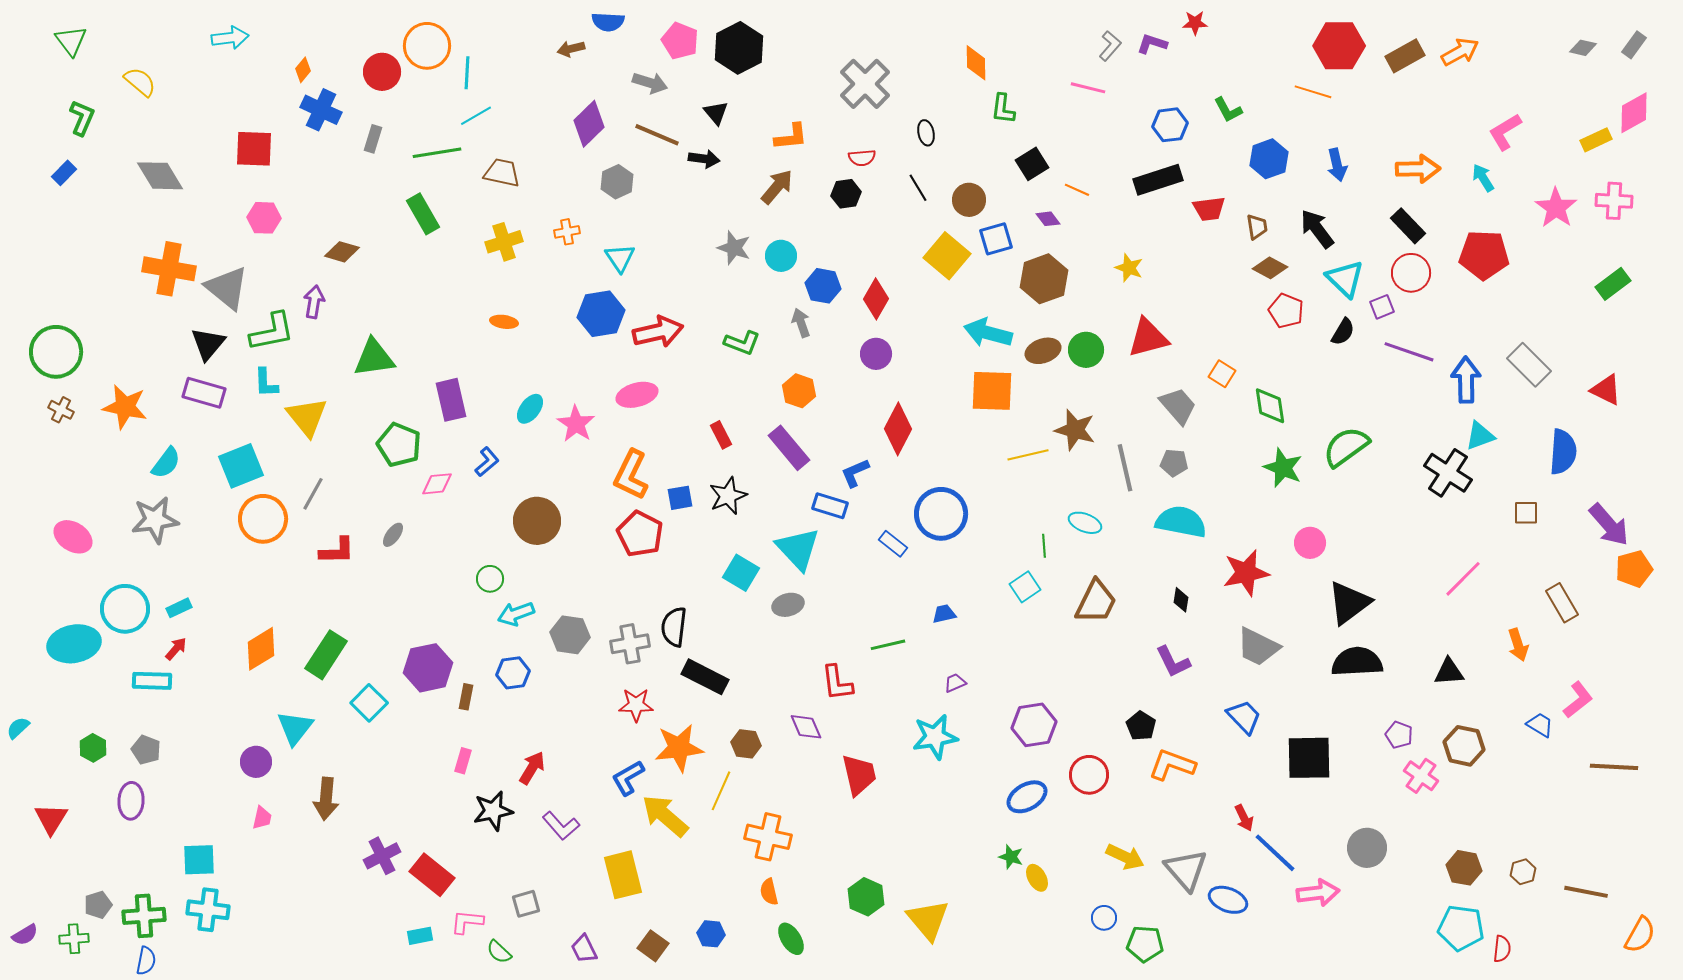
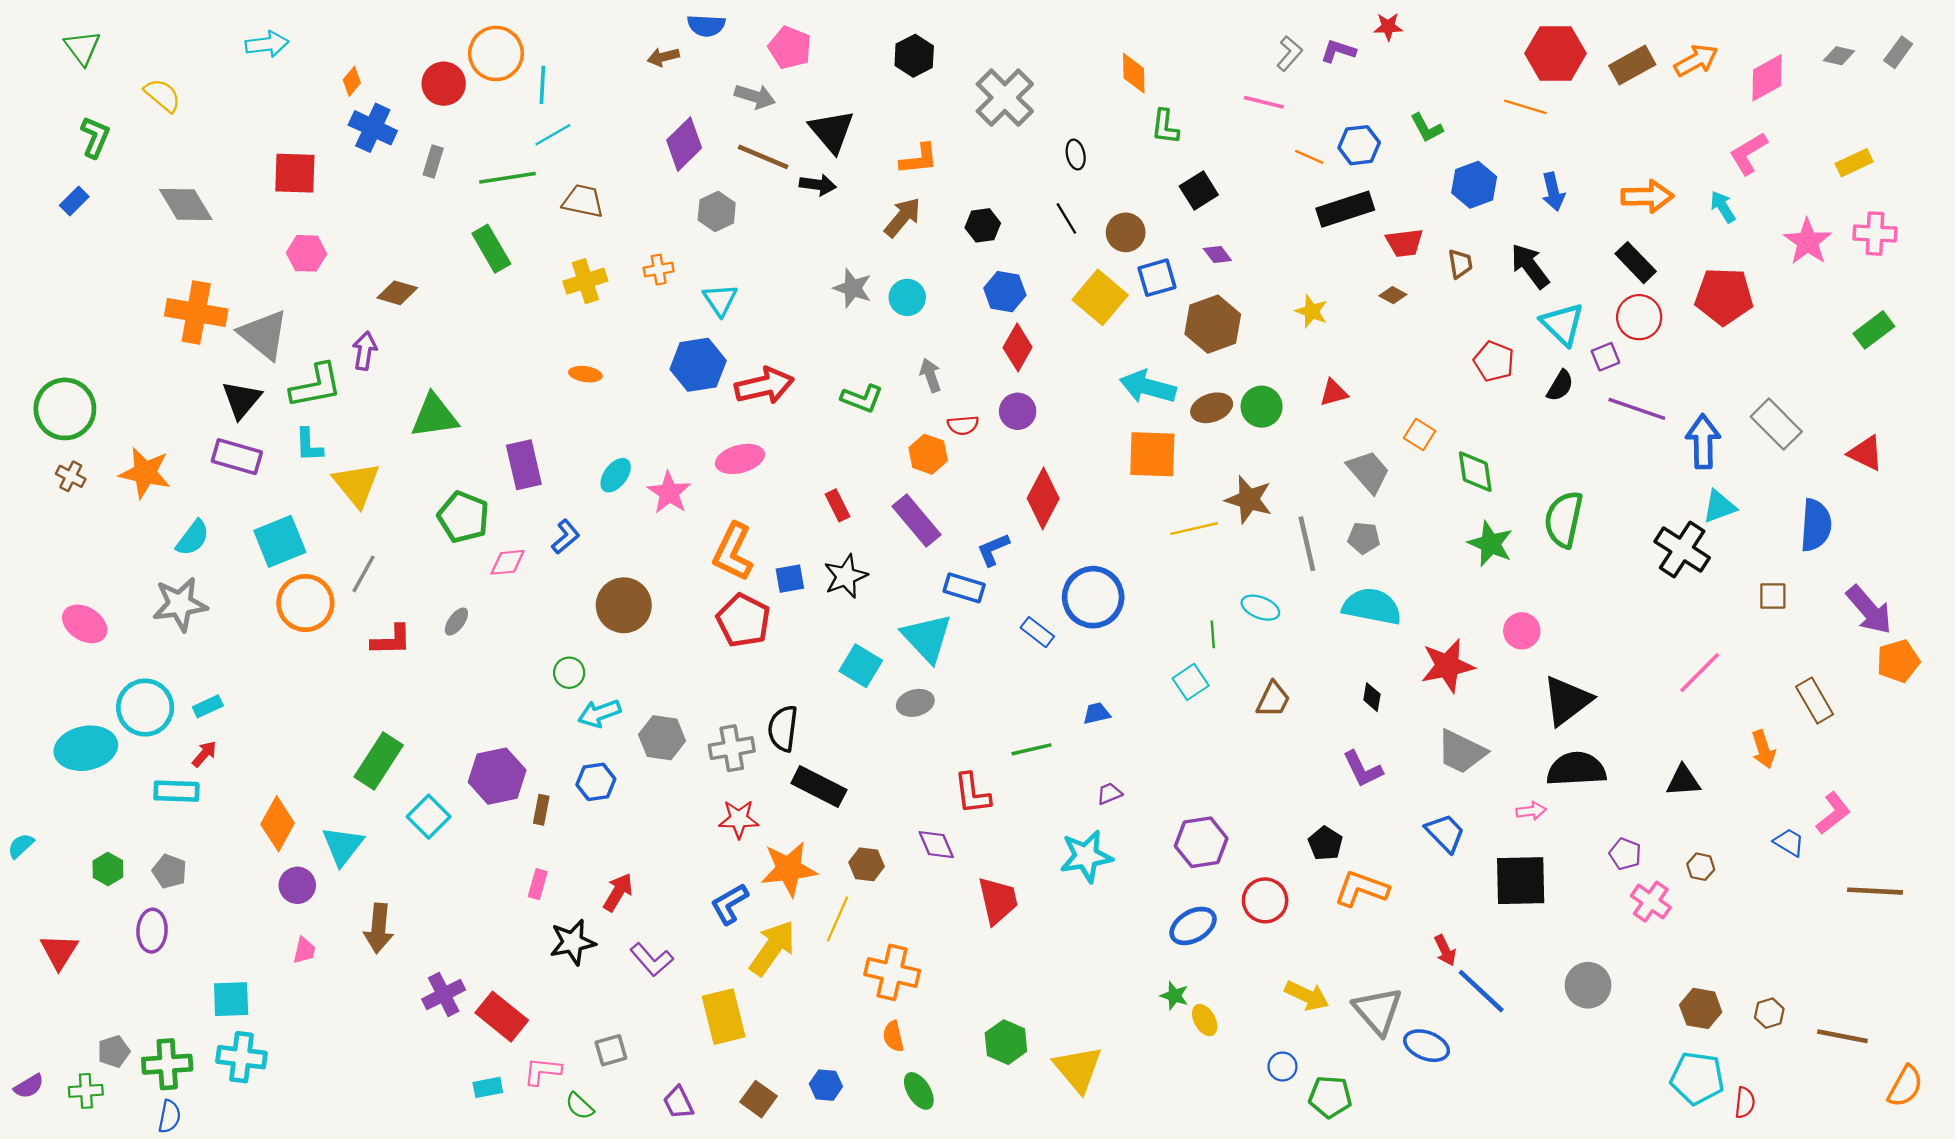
black hexagon: (739, 48) -> (914, 56), moved, size x0.7
black triangle: (716, 113) -> (832, 131), size x1.6
pink diamond: (1634, 113) -> (1767, 78), moved
red semicircle: (862, 158) -> (963, 425), moved
orange line: (1077, 190) -> (1309, 157), moved
brown diamond: (1270, 268) -> (1393, 295), moved, size x0.7
blue hexagon: (823, 286) -> (1005, 292), moved
red triangle: (1148, 338) -> (1334, 393), size x0.6
green semicircle: (1346, 447) -> (1564, 519), turned -42
brown trapezoid: (1096, 602) -> (1273, 699), size x0.7
orange diamond: (261, 649) -> (278, 824), moved, turned -30
brown hexagon: (1464, 746) -> (1701, 867), size x0.6
yellow arrow: (665, 816) -> (772, 948), turned 84
pink arrow: (1318, 893) -> (1531, 811), moved, size x0.6

